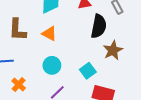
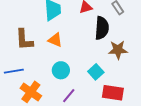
brown star: (113, 50) -> (118, 50), turned 30
orange cross: (19, 85) -> (31, 92), size x1.5

